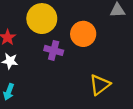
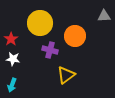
yellow triangle: (100, 85) -> (66, 75), moved

